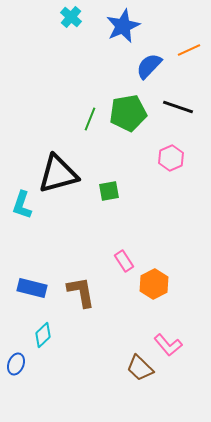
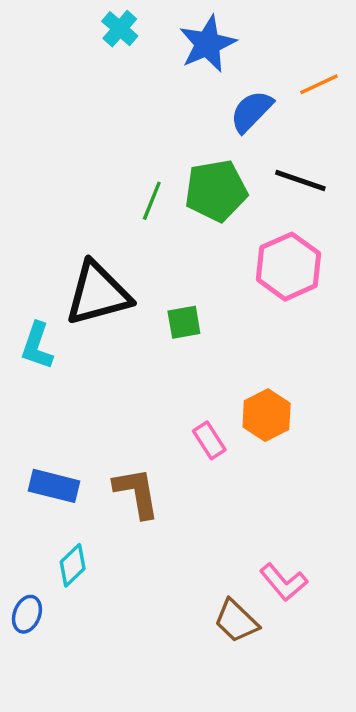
pink hexagon: (171, 158) -> (289, 267), size x1.5
orange hexagon: (154, 284) -> (267, 415), moved

